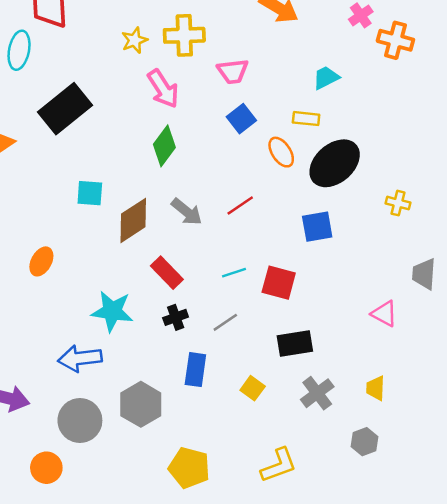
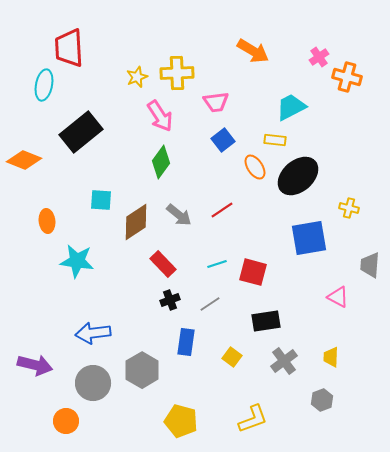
cyan trapezoid: (326, 78) -> (291, 107), size x1.4
blue square: (317, 227) -> (309, 238), moved, size x1.4
orange ellipse: (41, 261) -> (47, 221), moved, turned -35
cyan star: (112, 311) -> (77, 261), moved

